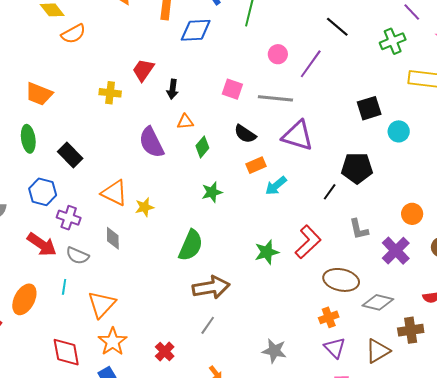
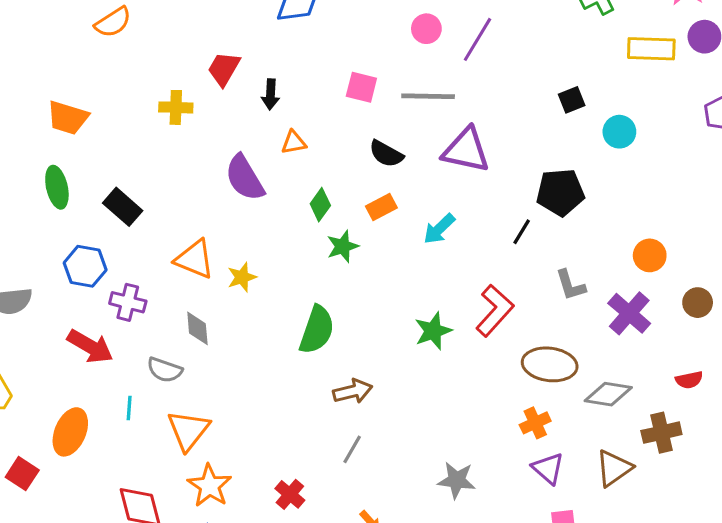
black square: (369, 108) -> (572, 100), size x0.7
green diamond: (202, 147) -> (320, 205), moved
orange rectangle: (256, 165) -> (381, 207), moved
gray semicircle: (77, 256) -> (165, 370), moved
brown arrow: (211, 287) -> (353, 391), size x0.7

